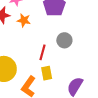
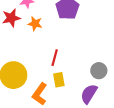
gray circle: (64, 40) -> (99, 71), moved

